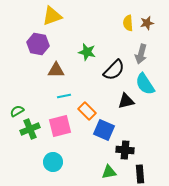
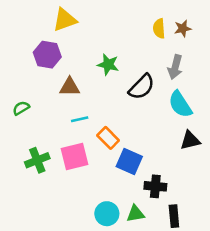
black triangle: (126, 101) -> (190, 140), moved
green semicircle: (17, 111) -> (21, 108), moved
cyan circle: (53, 162) -> (107, 214), moved

